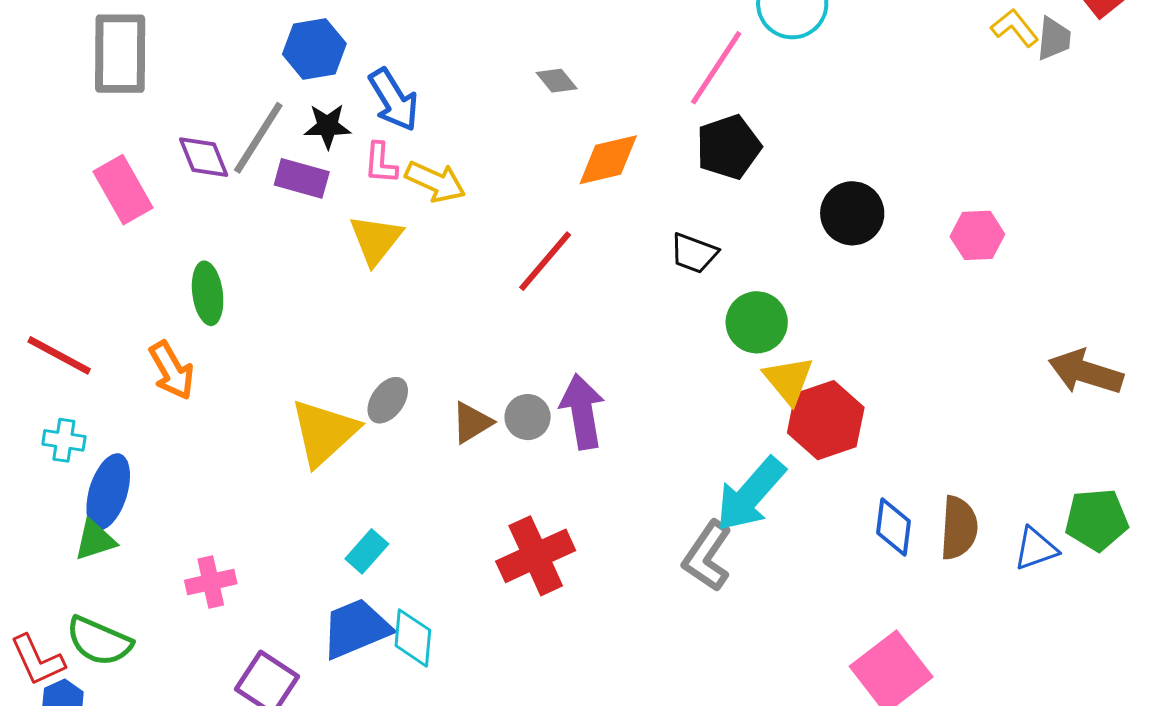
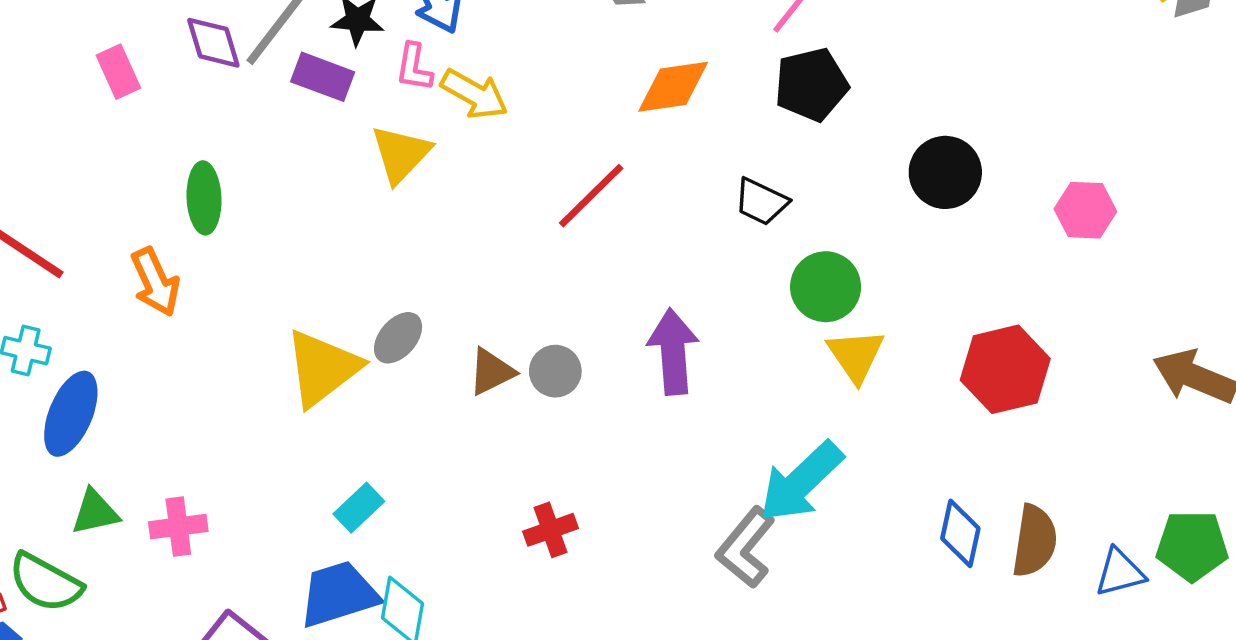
pink rectangle: (123, 190) -> (118, 72), size x0.7
purple arrow: (582, 412) -> (673, 352), moved
red hexagon: (826, 420) -> (1005, 369), moved
green triangle: (95, 540) -> (95, 512), moved
red cross: (536, 556) -> (551, 530), size x0.6

